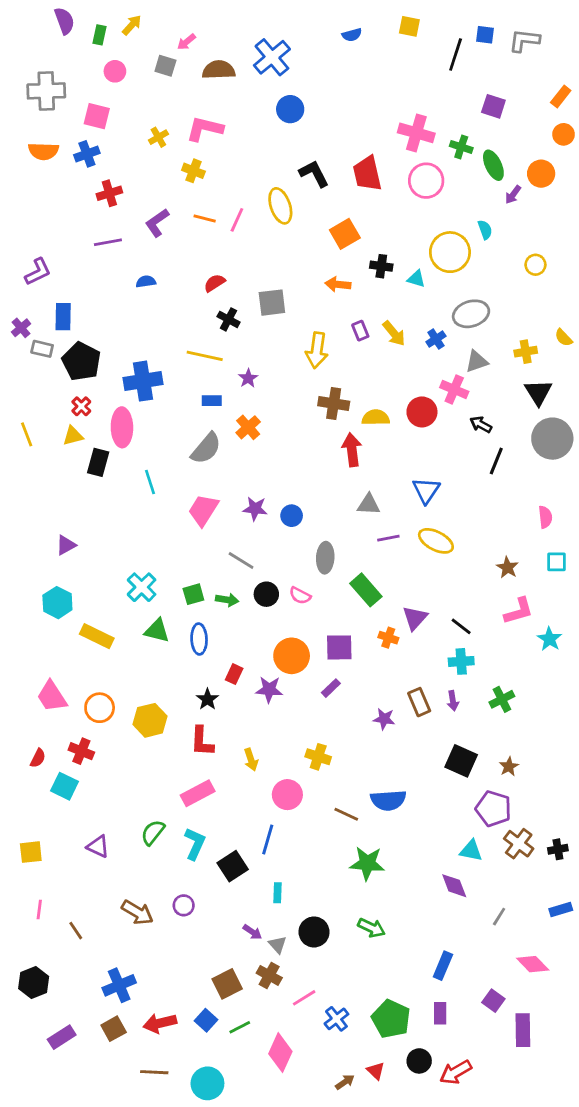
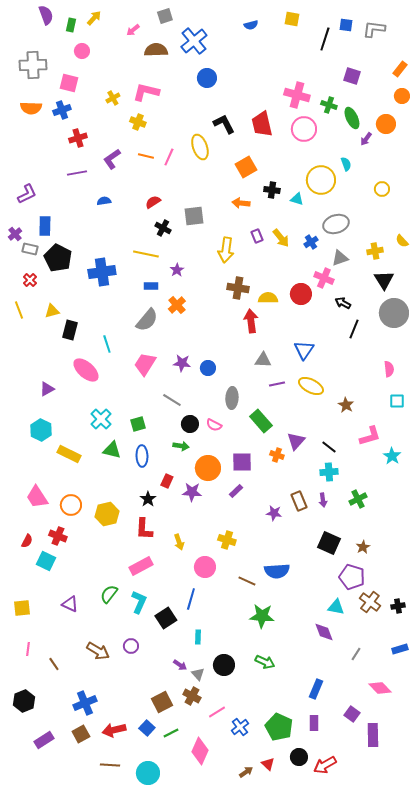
gray square: (165, 66) -> (165, 16), moved, turned -35
red cross: (81, 406) -> (30, 280), moved
pink ellipse: (122, 427) -> (86, 370), moved, turned -48
brown star: (507, 568) -> (346, 405), moved
green arrow: (227, 600) -> (181, 446), moved

